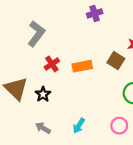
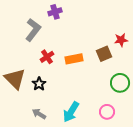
purple cross: (95, 13) -> (55, 12), moved
brown square: (116, 61) -> (104, 54), turned 35
cyan arrow: (79, 126) -> (71, 112), size x1.5

